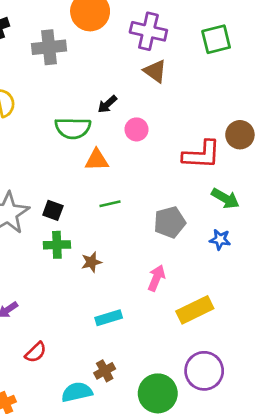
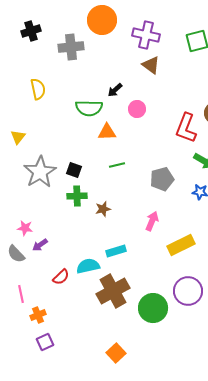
red L-shape: (201, 155) -> (186, 128), turned 108
brown cross: (105, 371) -> (113, 291), size x2.0
cyan semicircle: (77, 392) -> (88, 266), moved

